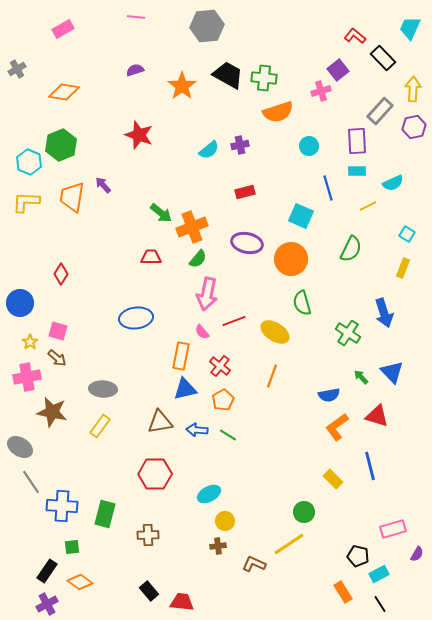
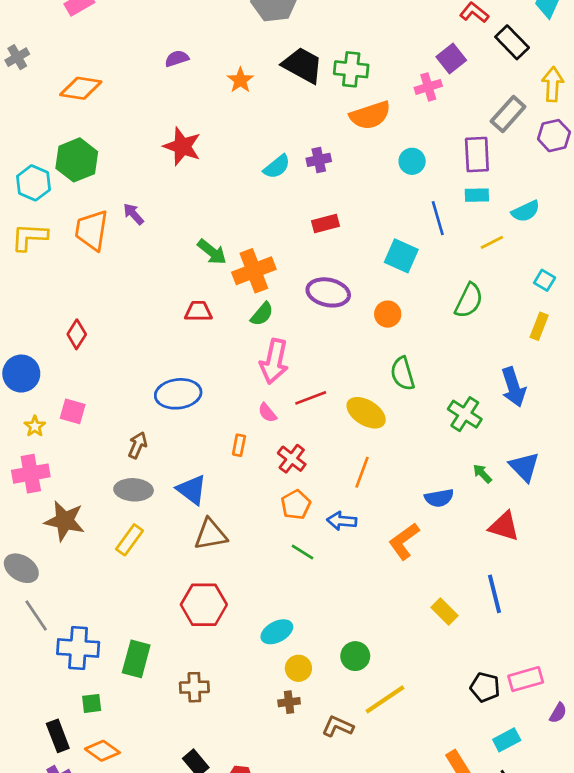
orange star: (182, 86) -> (240, 80), size x0.7
orange circle: (291, 259) -> (388, 314), size x0.6
orange rectangle: (181, 356) -> (239, 445), size x0.6
brown arrow: (57, 358) -> (138, 445), moved, turned -108
blue triangle: (185, 389) -> (192, 490), moved, turned 50
orange L-shape: (337, 427) -> (404, 541), moved
blue arrow: (197, 430) -> (342, 521), moved
green circle: (304, 512) -> (355, 656), moved
black pentagon: (358, 556) -> (485, 687), moved
black rectangle: (47, 571) -> (58, 736), turned -55

